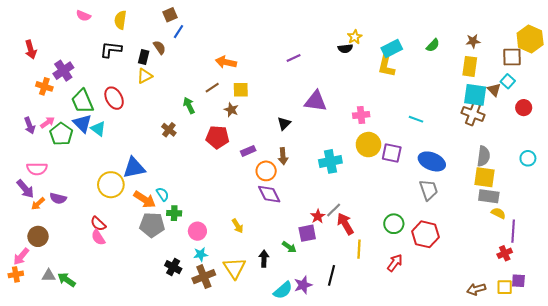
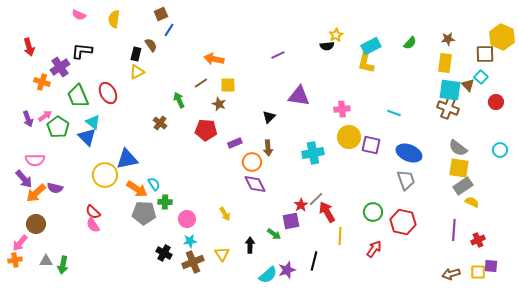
black L-shape: (111, 50) -> (82, 51), moved
blue triangle: (82, 123) -> (87, 137), moved
gray semicircle: (484, 156) -> (458, 148), turned 120
gray rectangle: (489, 196) -> (463, 186), turned -42
orange arrow: (38, 204) -> (36, 193), size x1.5
purple line: (513, 231) -> (454, 230), moved
yellow triangle: (234, 268) -> (222, 254), size x0.7
green arrow: (67, 280) -> (63, 265), turned -114

